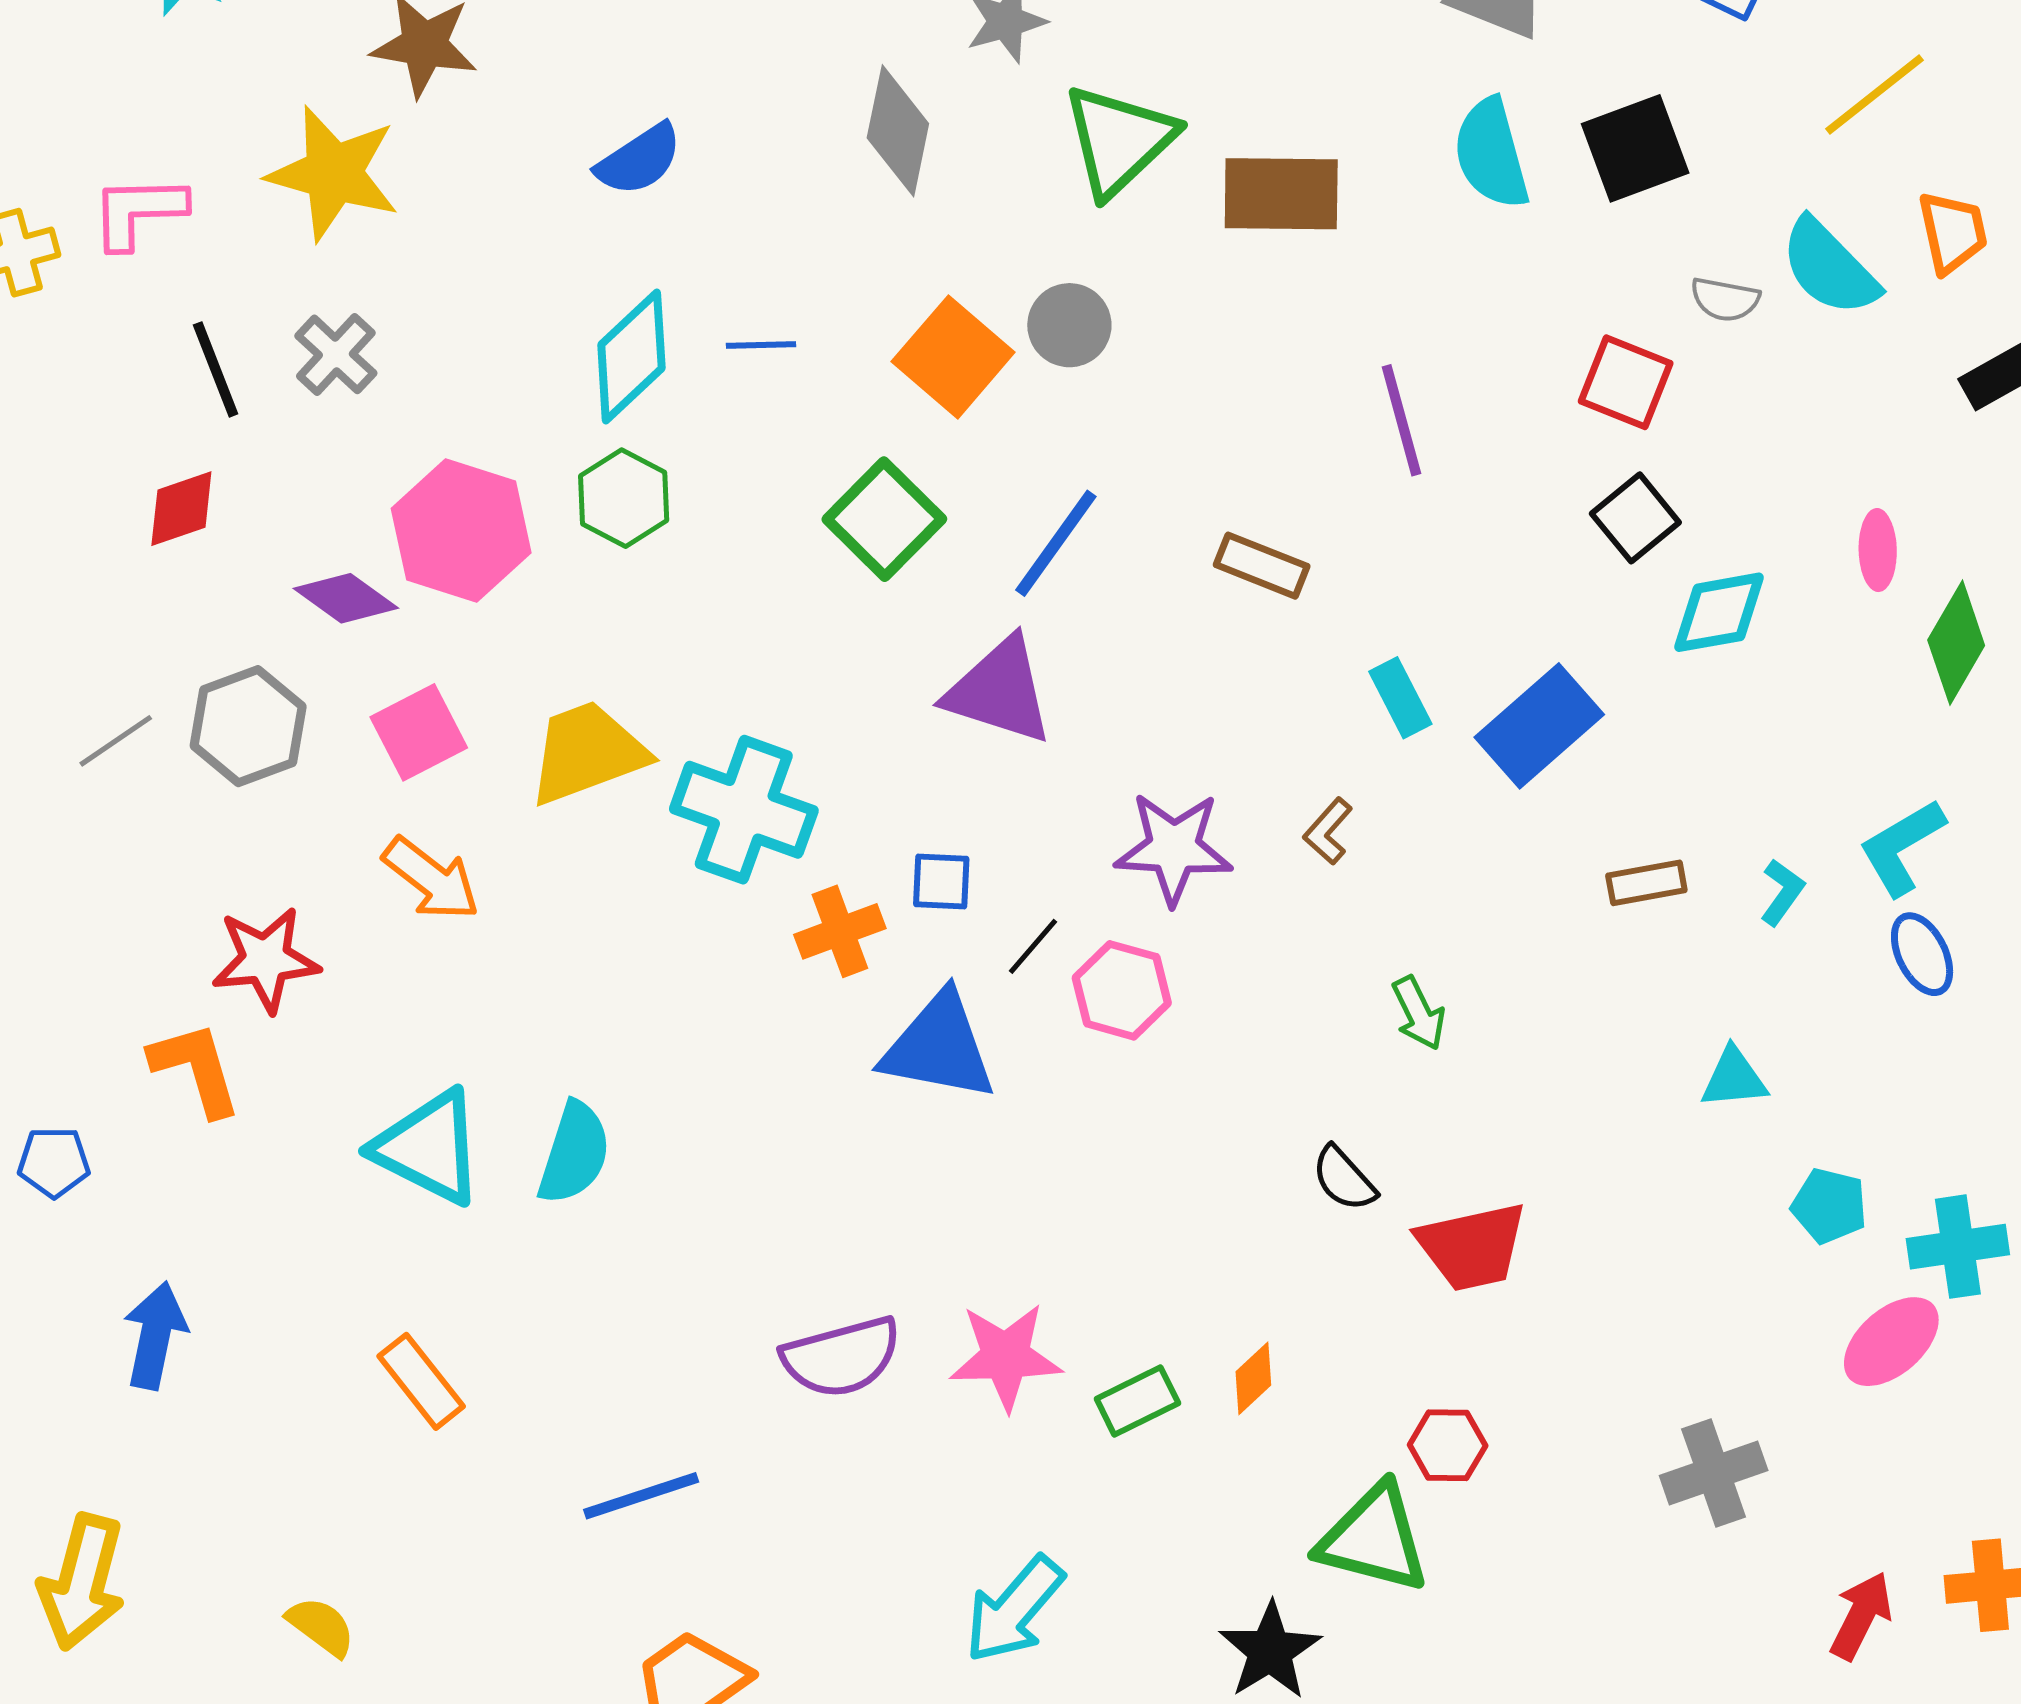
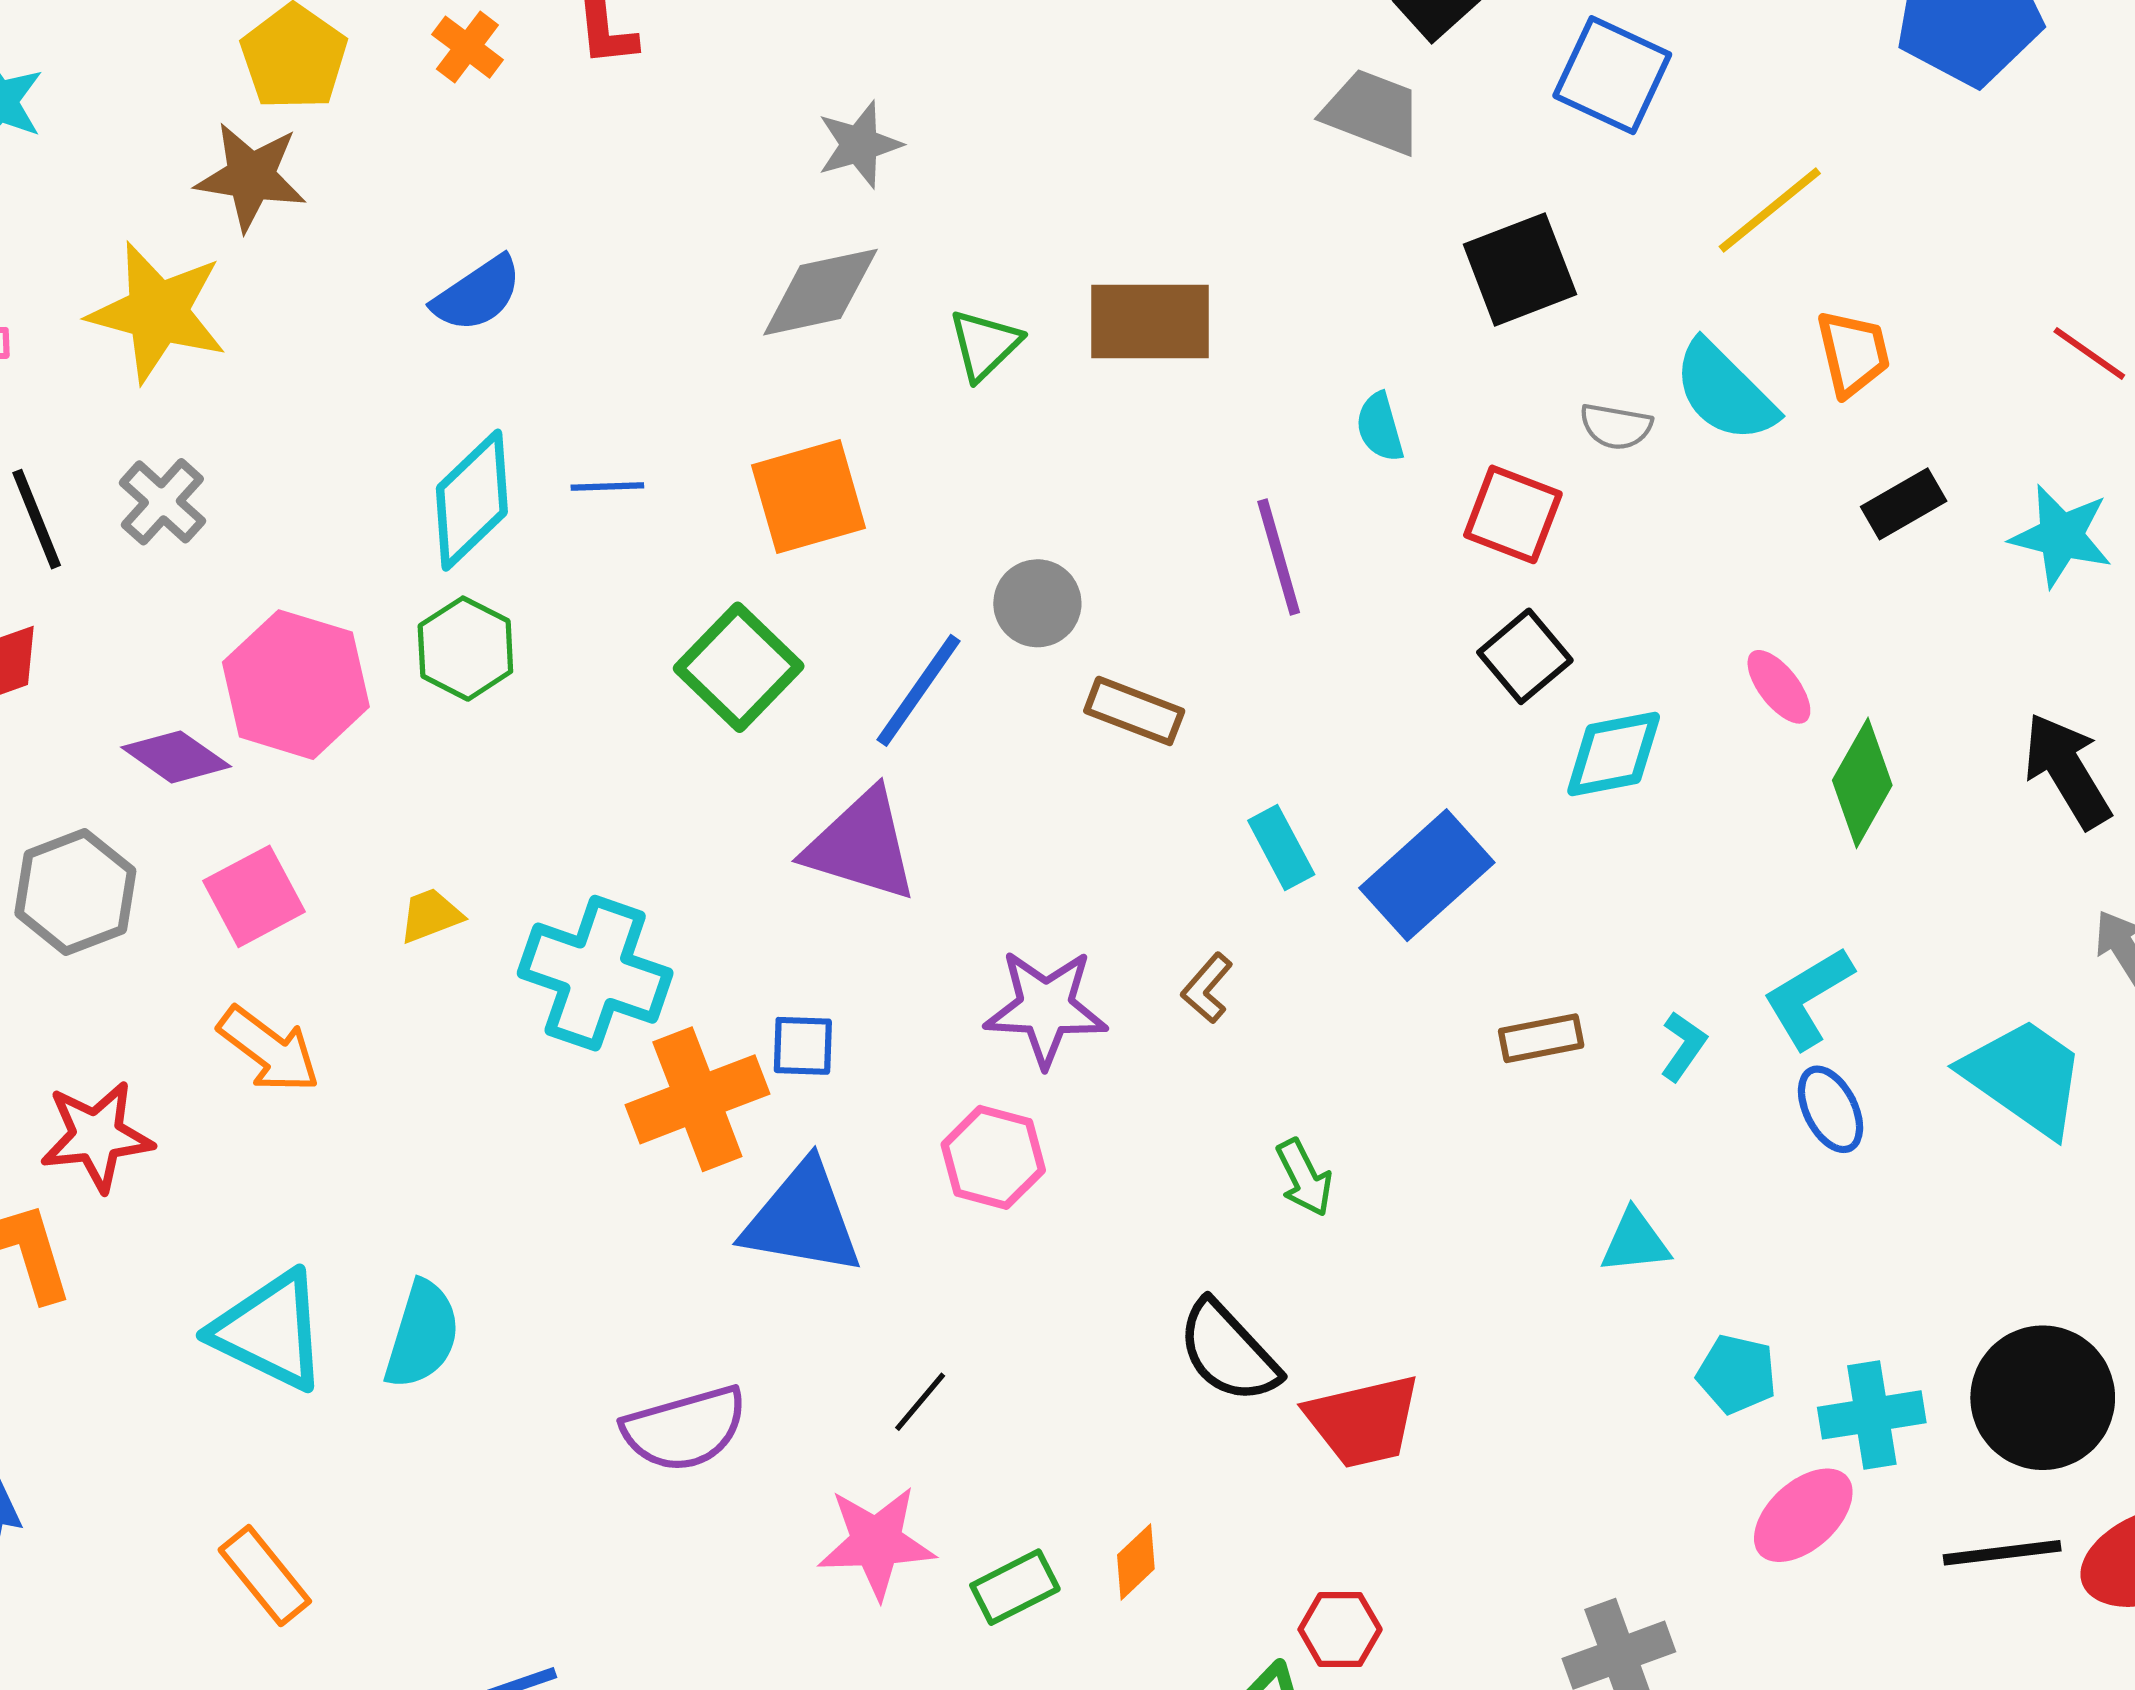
gray diamond: (898, 131) -> (820, 292), moved, turned 67
green triangle: (1119, 140) -> (985, 345), moved, size x0.6
cyan semicircle: (1491, 154) -> (1380, 427), moved, size x0.6
gray circle: (1069, 325) -> (1037, 603), moved
orange square: (953, 357) -> (809, 497), turned 34
pink ellipse: (1878, 550) -> (1779, 687), turned -36
yellow trapezoid: (587, 753) -> (431, 915), size x0.5
orange cross: (840, 931) -> (697, 1099), size x1.5
black line: (1033, 946) -> (920, 1402), moved
black semicircle: (1344, 1179) -> (1228, 1352), size x1.5
purple semicircle: (841, 1357) -> (685, 1429), moved

